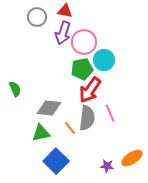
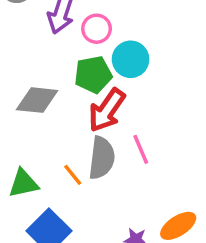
pink circle: (84, 42) -> (97, 29), size x0.7
gray diamond: (49, 108) -> (37, 100), moved

